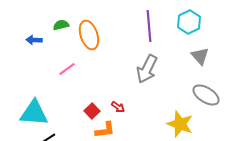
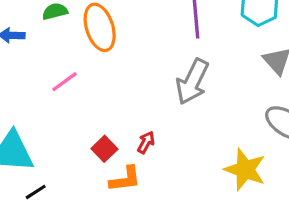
red arrow: (118, 107) -> (146, 142), turned -96

